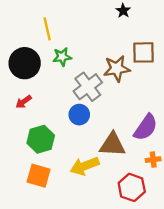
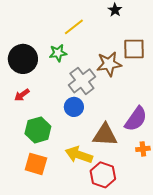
yellow line: (47, 29) -> (74, 27), moved, turned 65
yellow arrow: (85, 166) -> (79, 155), turned 40
red hexagon: (132, 187) -> (103, 175), moved

